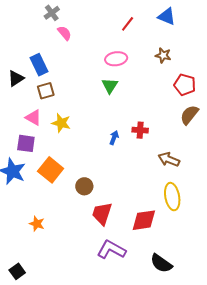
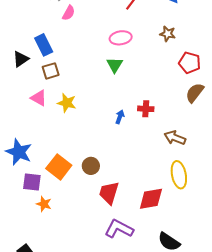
pink semicircle: (64, 33) -> (69, 13), turned 70
purple square: (26, 143) -> (32, 182), moved
orange square: (51, 170) -> (59, 167), moved

